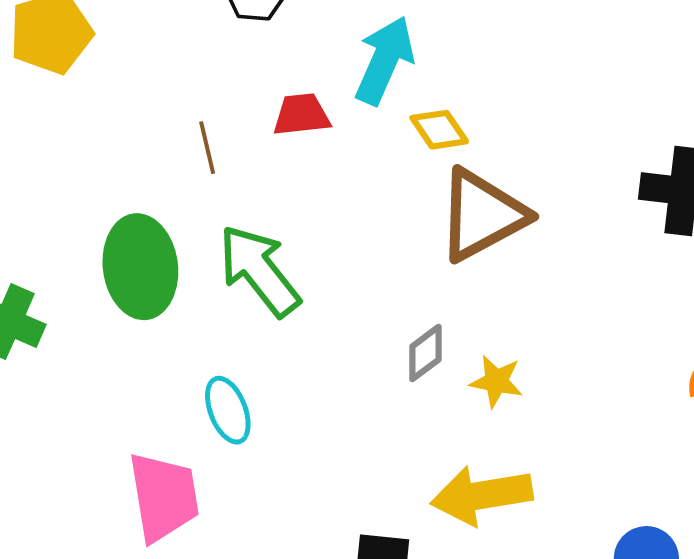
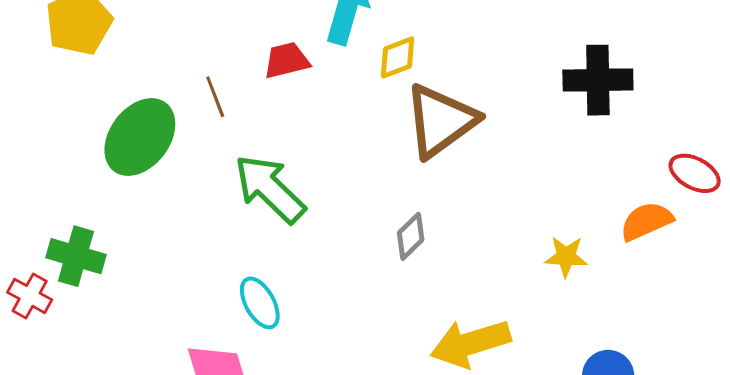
yellow diamond: (439, 130) -> (398, 58), turned -69
green ellipse: (140, 267) -> (140, 137), moved, turned 52
yellow star: (496, 381) -> (566, 257), moved

